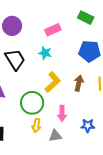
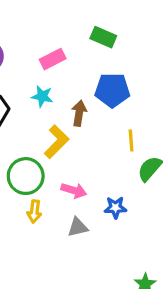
brown arrow: (79, 83) -> (79, 113), moved
pink arrow: (62, 113) -> (74, 190), turned -70
gray triangle: (55, 136) -> (78, 227), moved

